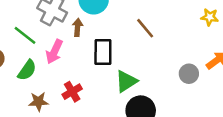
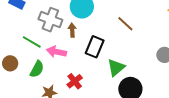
pink arrow: (54, 52) -> (56, 52), turned 84
black rectangle: (103, 52) -> (95, 47), turned 30

